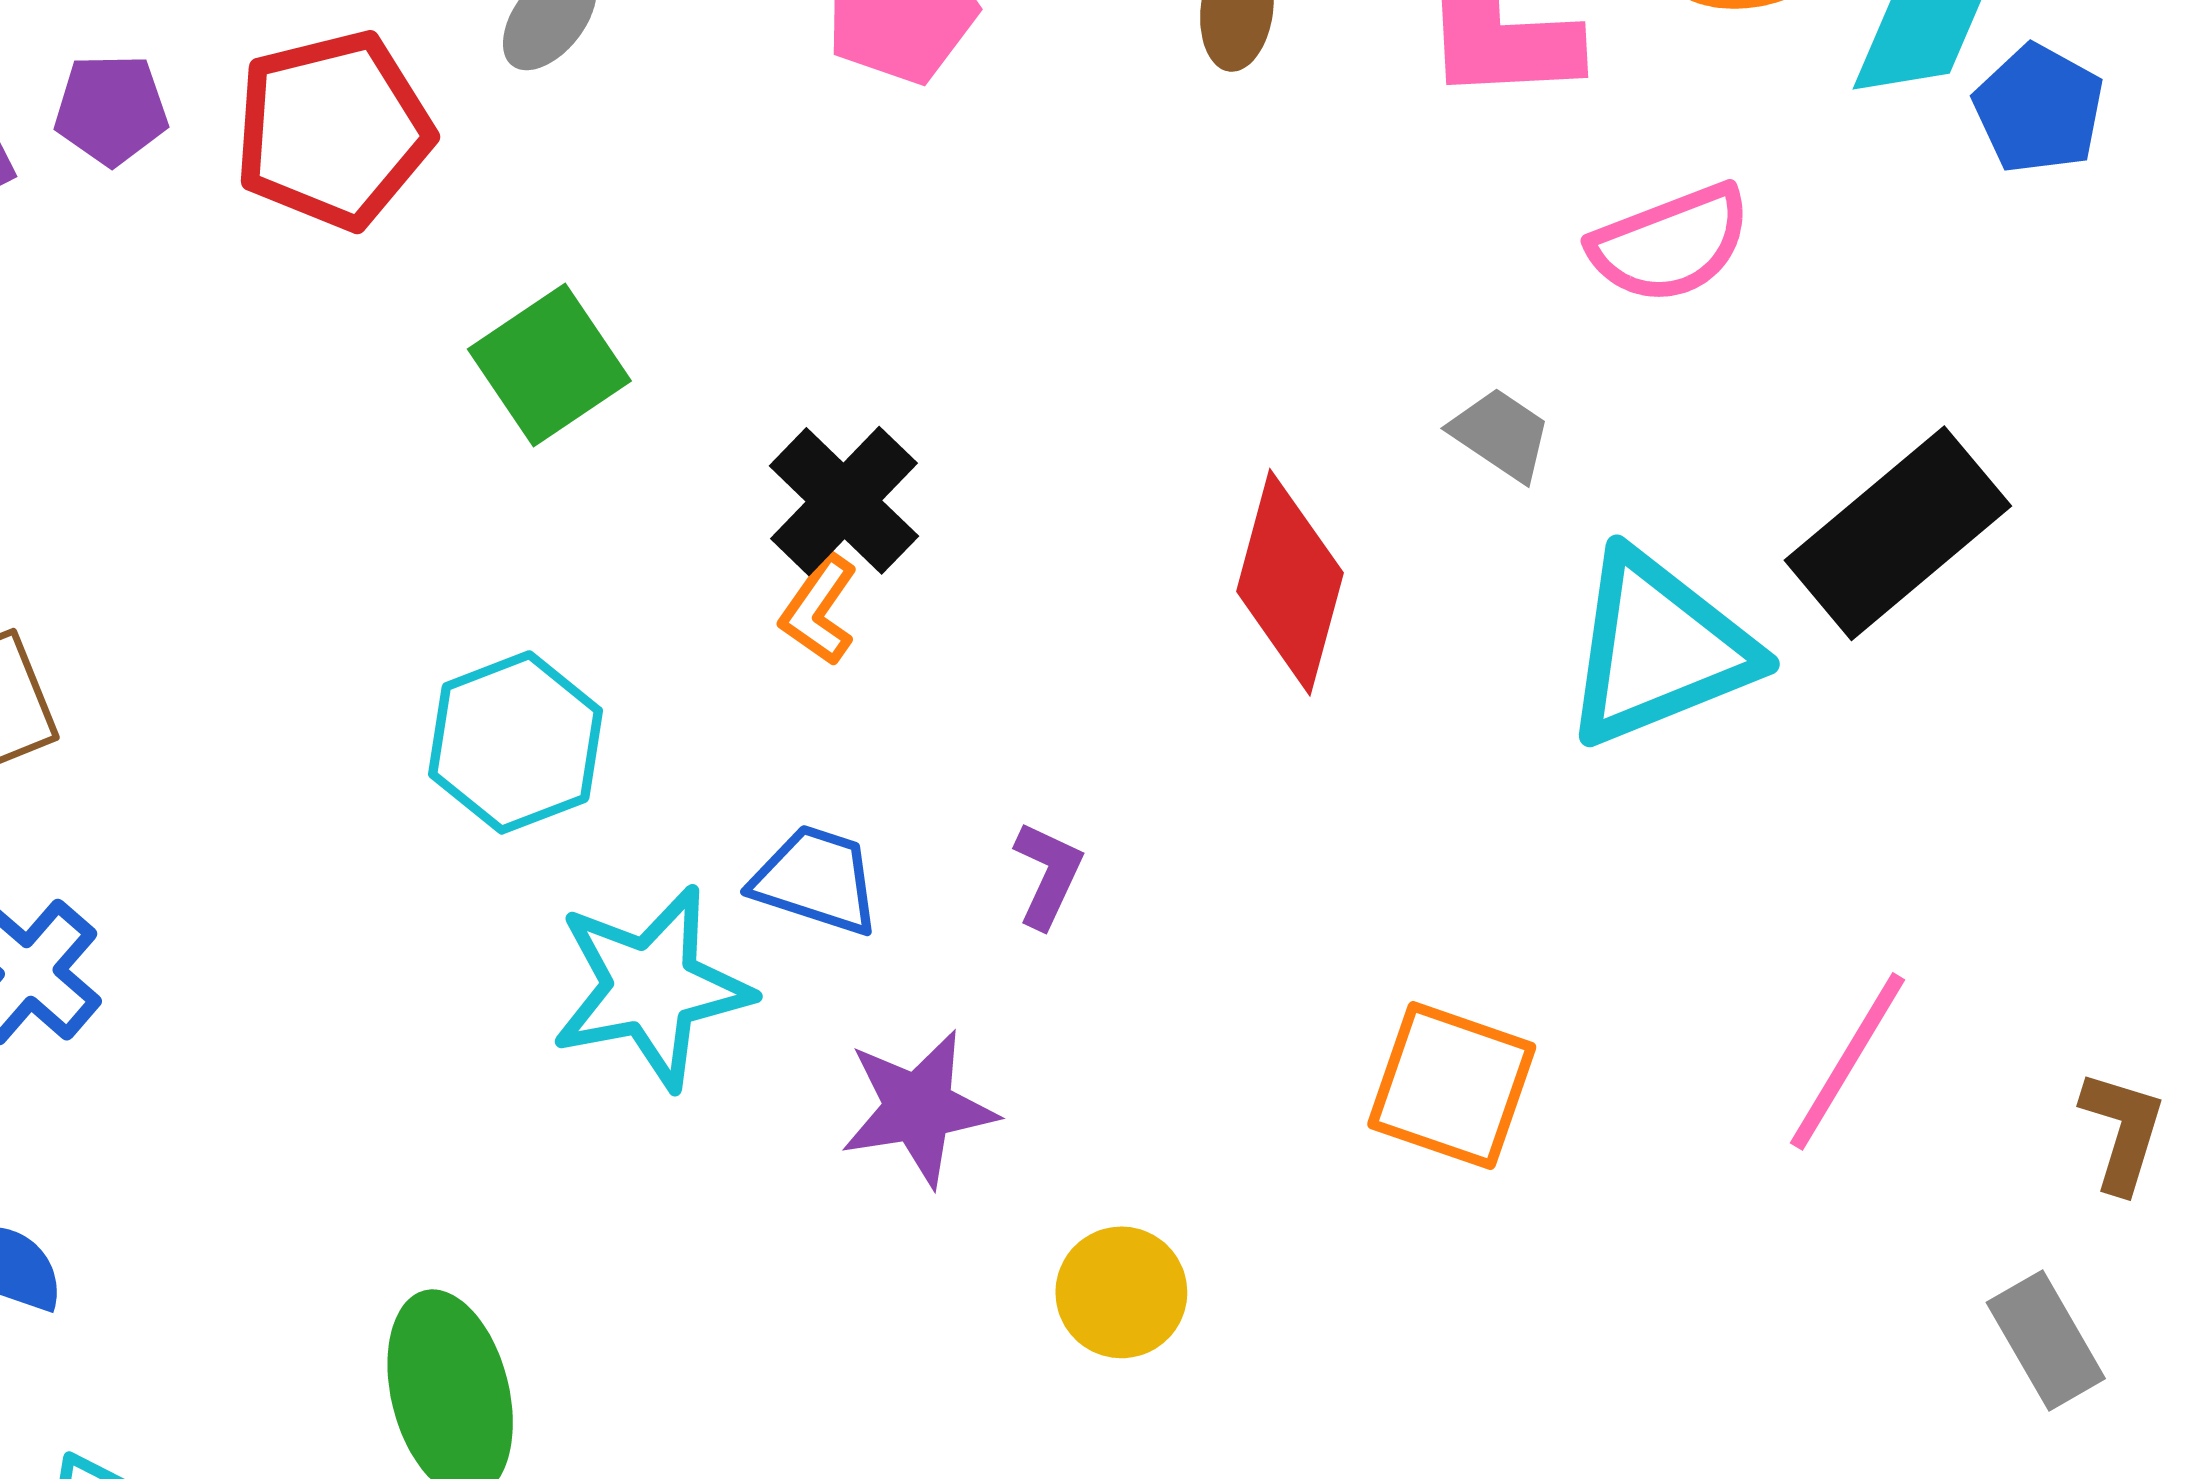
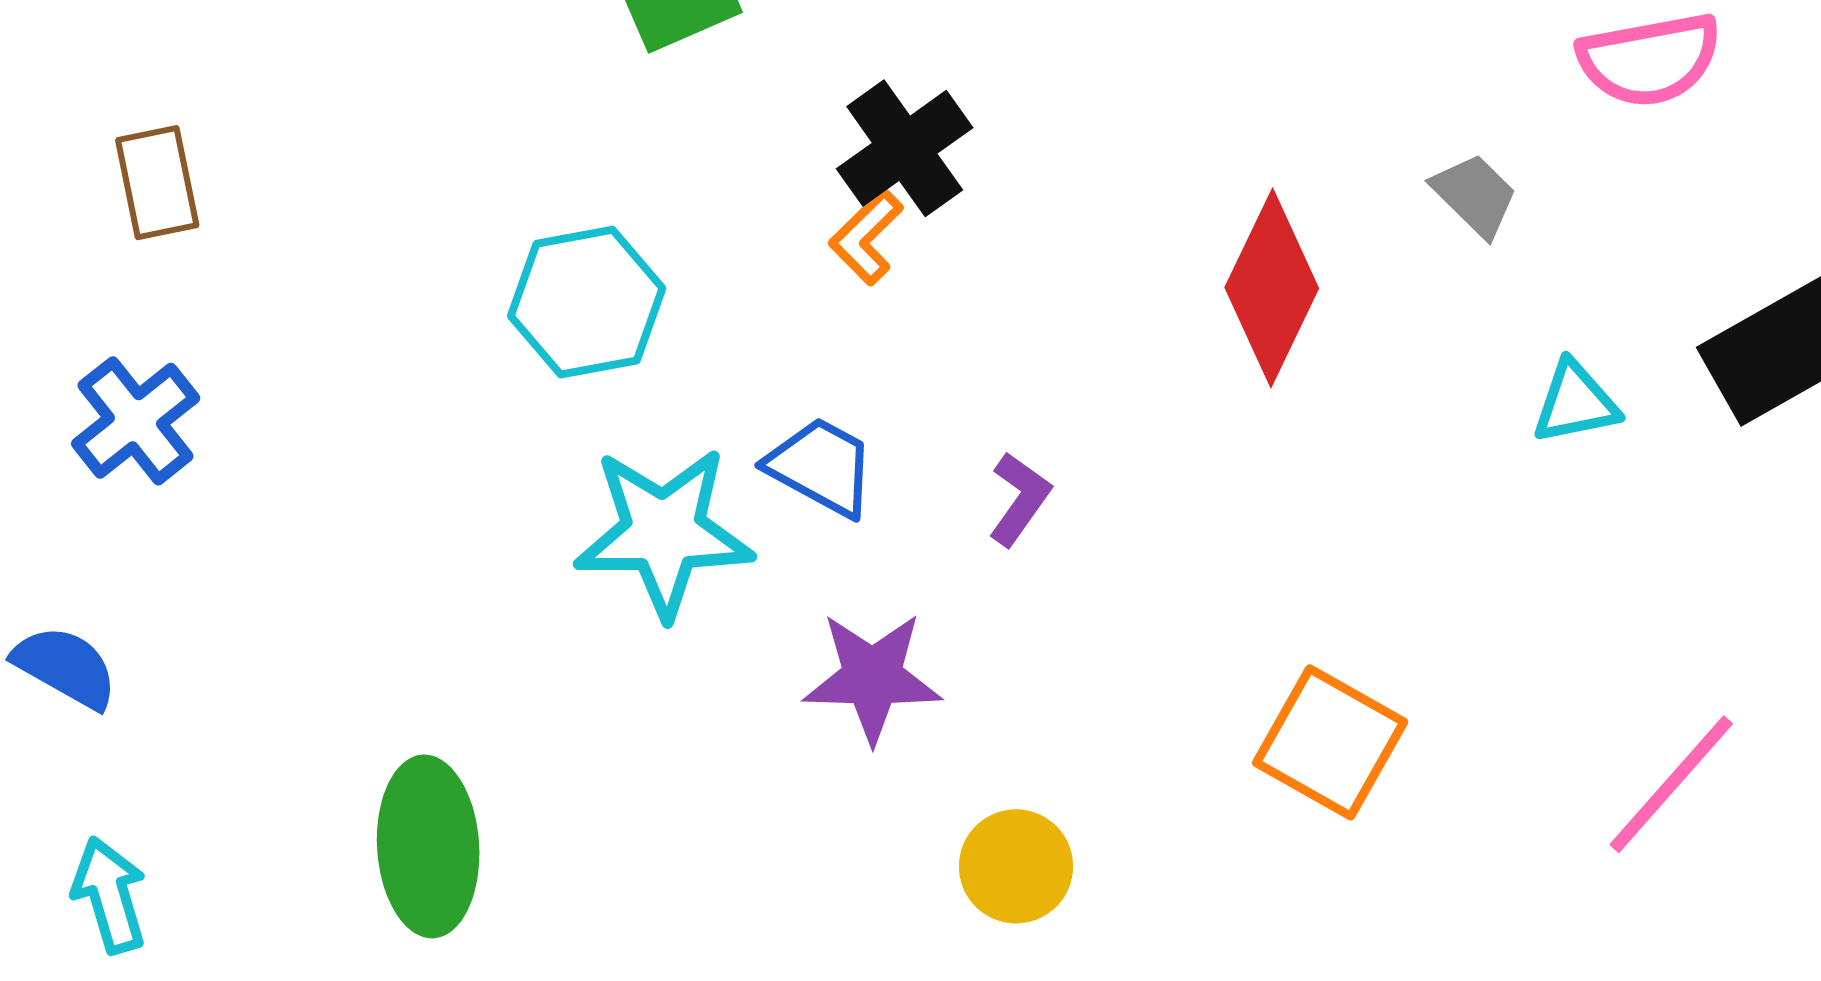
cyan triangle: (1659, 649) -> (1575, 403), size x0.5

